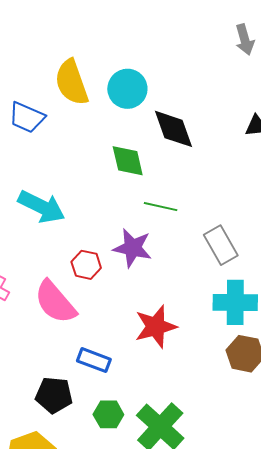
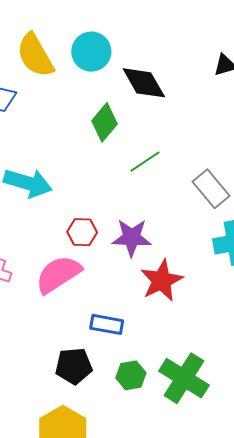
green diamond: (128, 161) -> (104, 122), turned 63
green line: (161, 207) -> (145, 162), turned -36
purple star: (133, 248) -> (132, 238), moved
pink semicircle: (55, 302) -> (58, 274), turned 108

